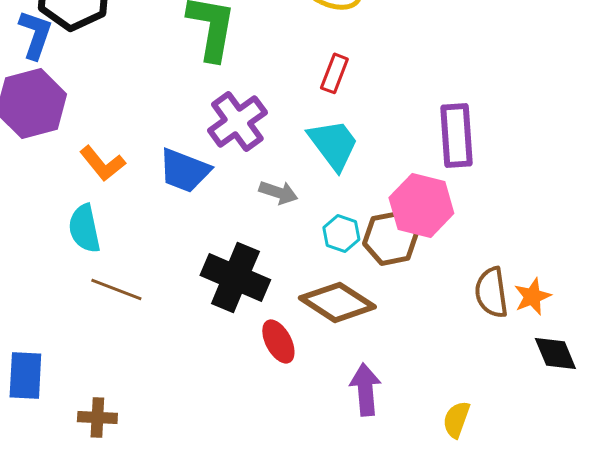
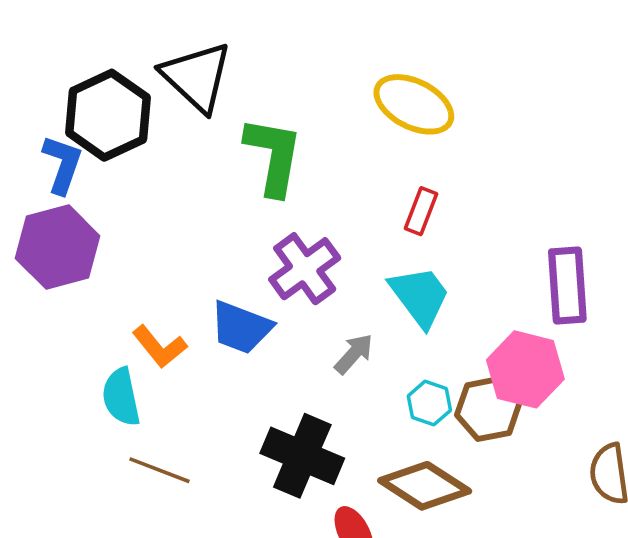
orange L-shape: (102, 163) -> (160, 347), moved
gray arrow: (278, 192) -> (354, 354), turned -66

